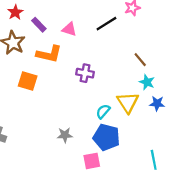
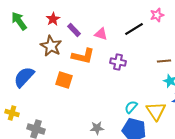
brown line: (140, 60) -> (164, 61), turned -56
purple cross: (85, 73) -> (118, 62), moved
yellow triangle: (128, 102) -> (156, 111), moved

